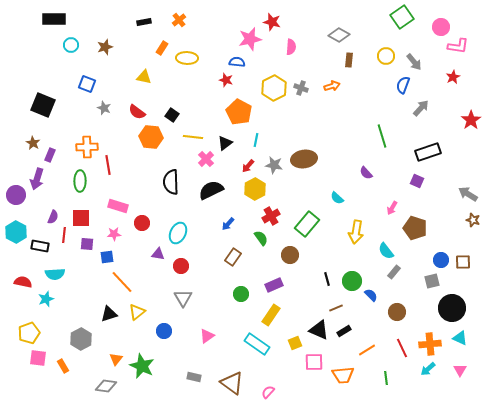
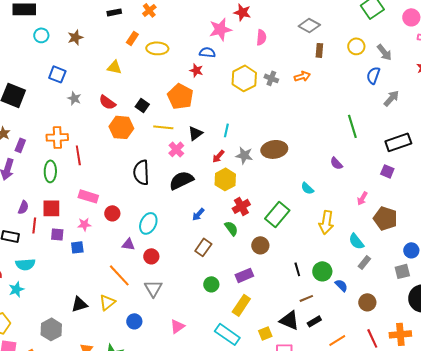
orange pentagon: (239, 112) -> (180, 96), moved
orange line: (122, 282) -> (119, 275), moved

